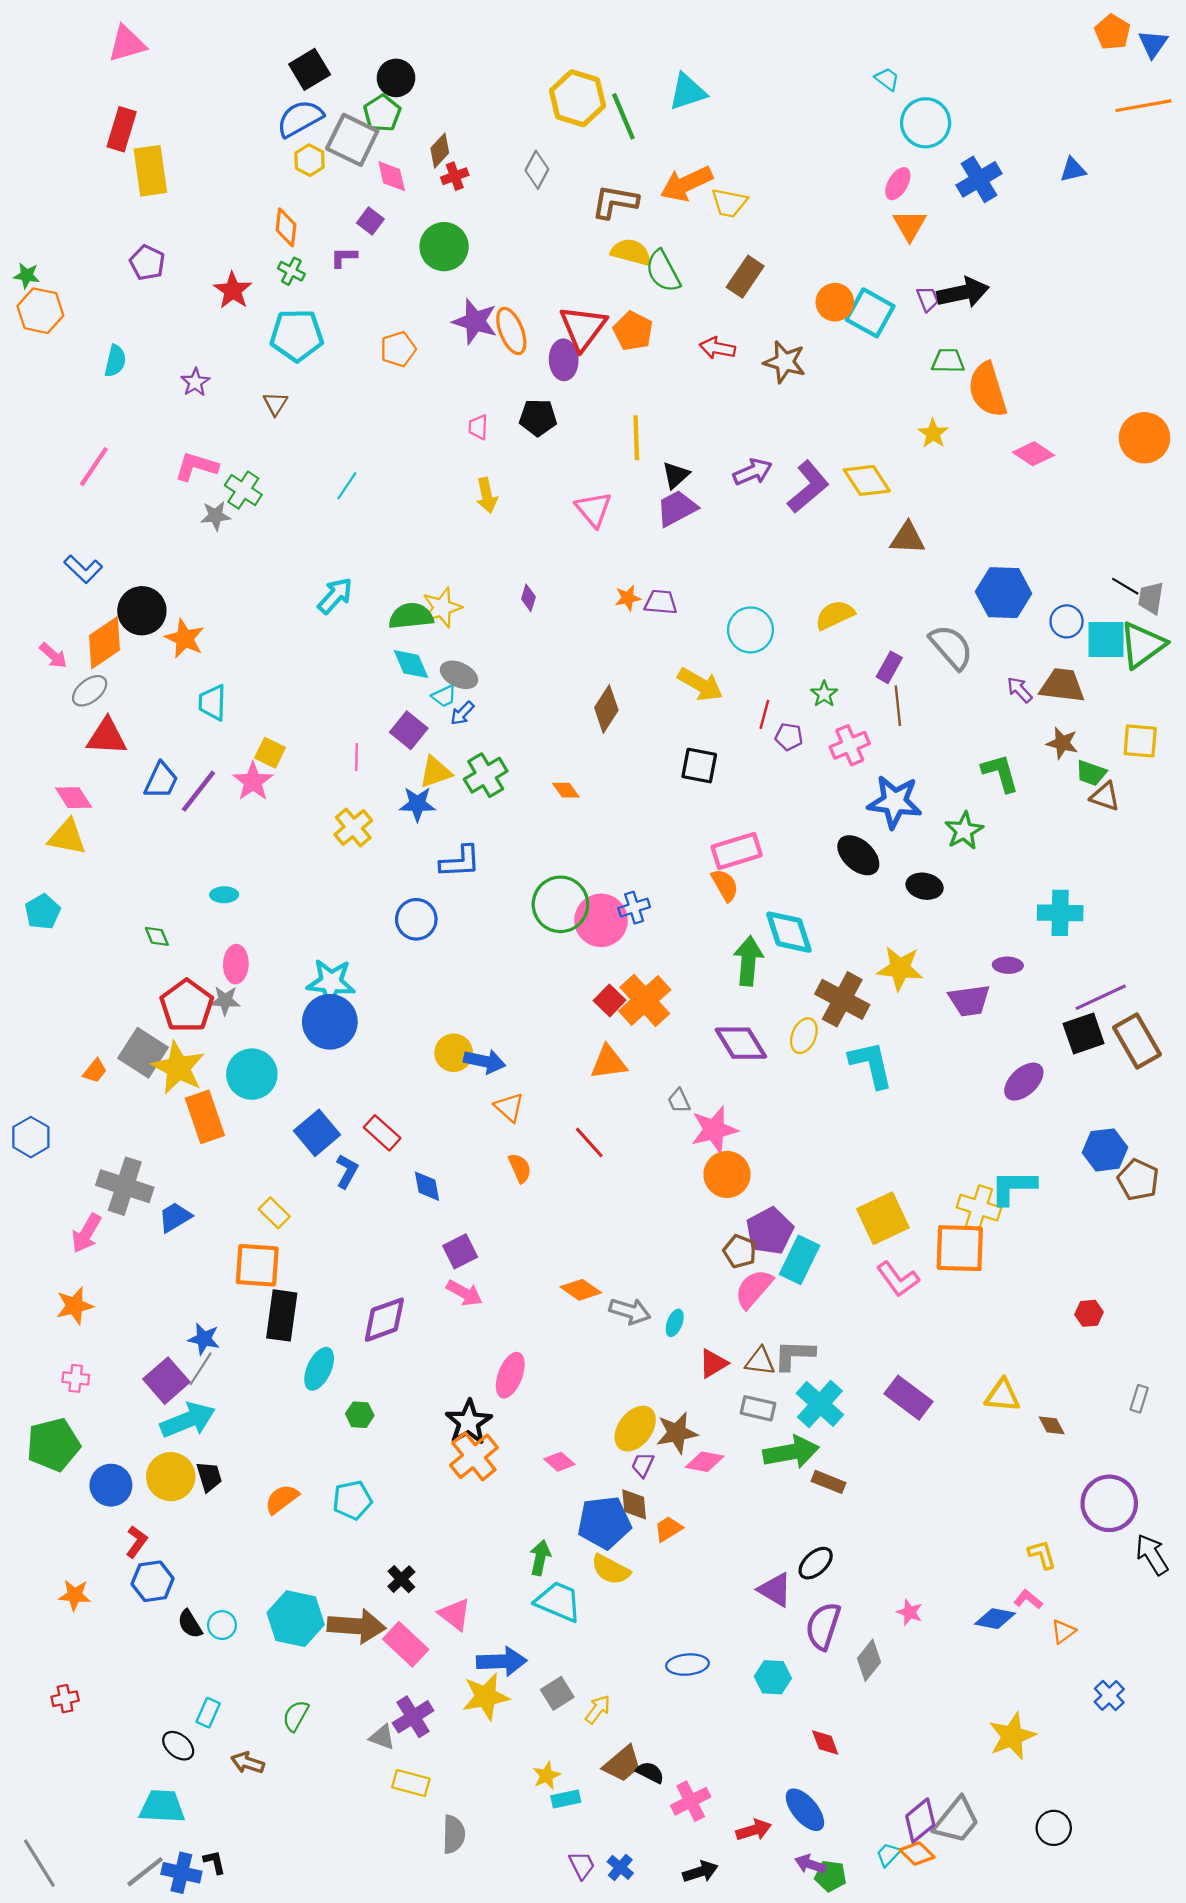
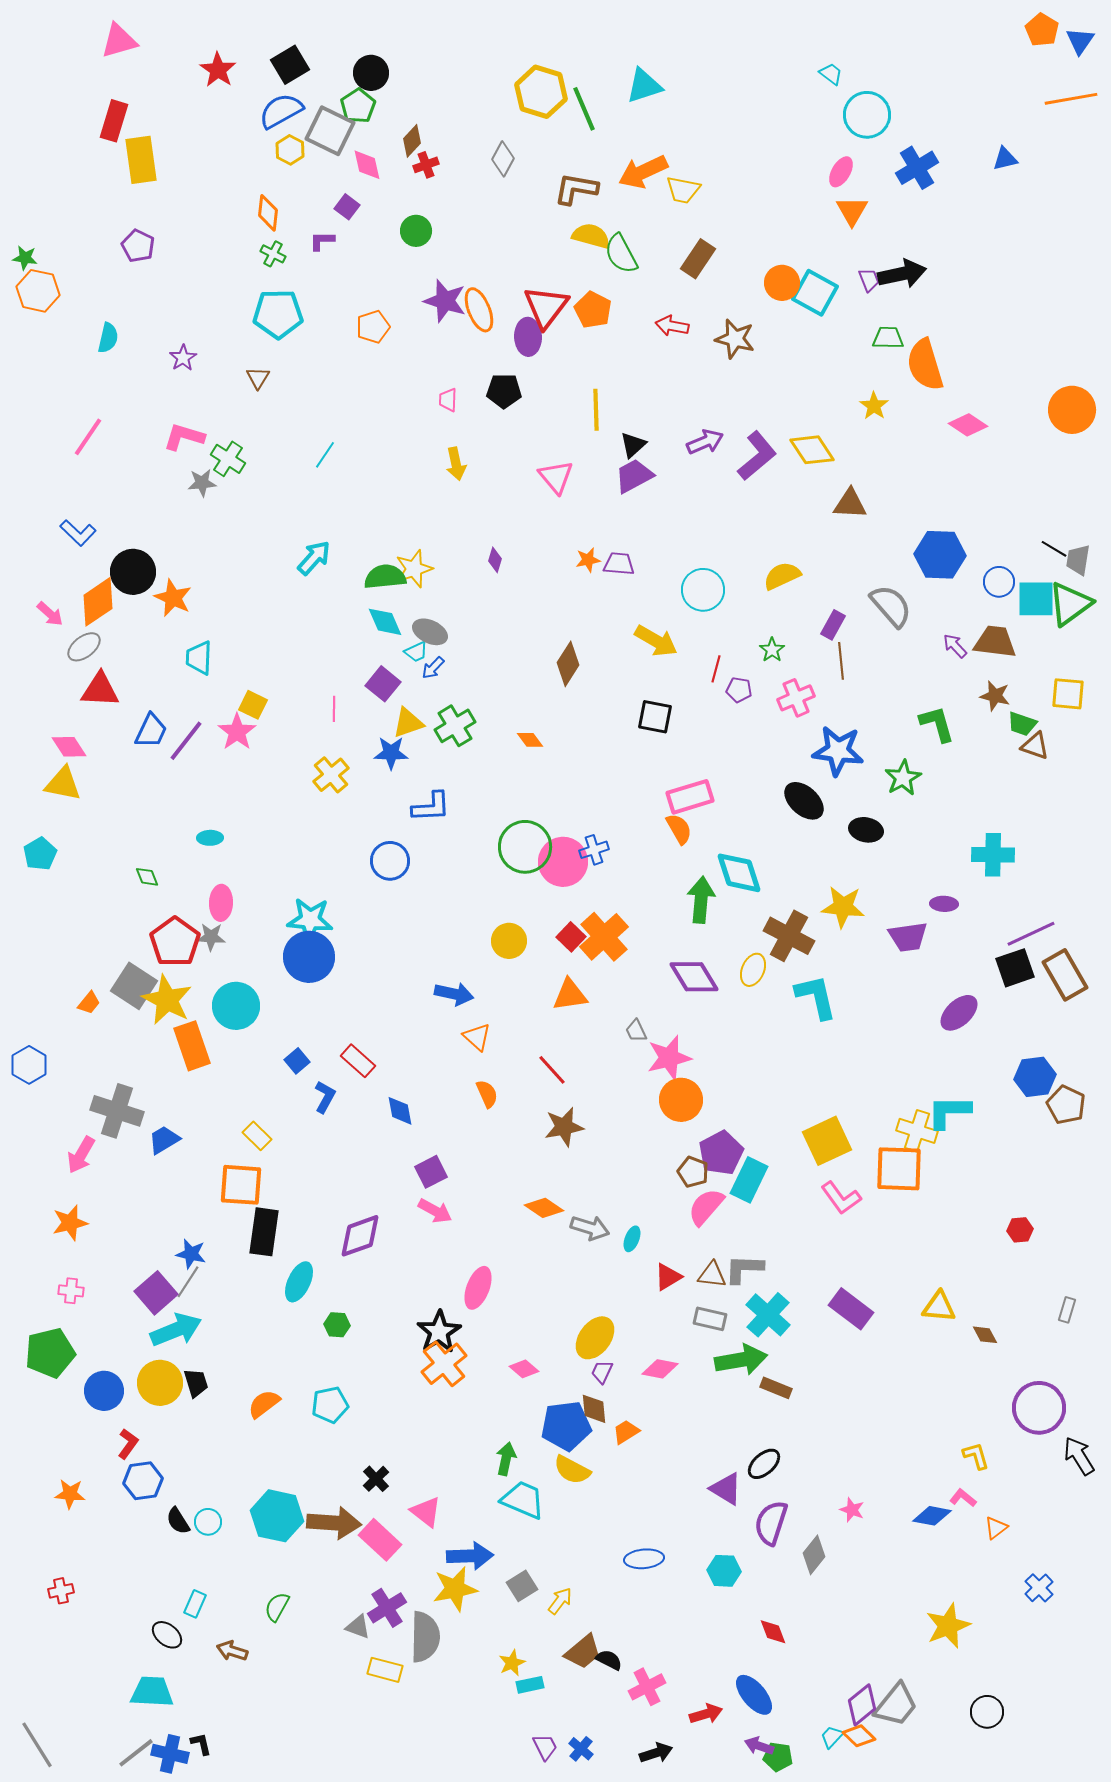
green circle: (444, 247) -> (416, 231), size x0.7
red star: (233, 290) -> (218, 70), moved
yellow circle: (454, 1053) -> (509, 941), moved
blue square: (317, 1133) -> (297, 1061), size x0.6
brown star: (677, 1433) -> (564, 1127), moved
gray semicircle: (454, 1834) -> (425, 1637), moved, size x1.4

